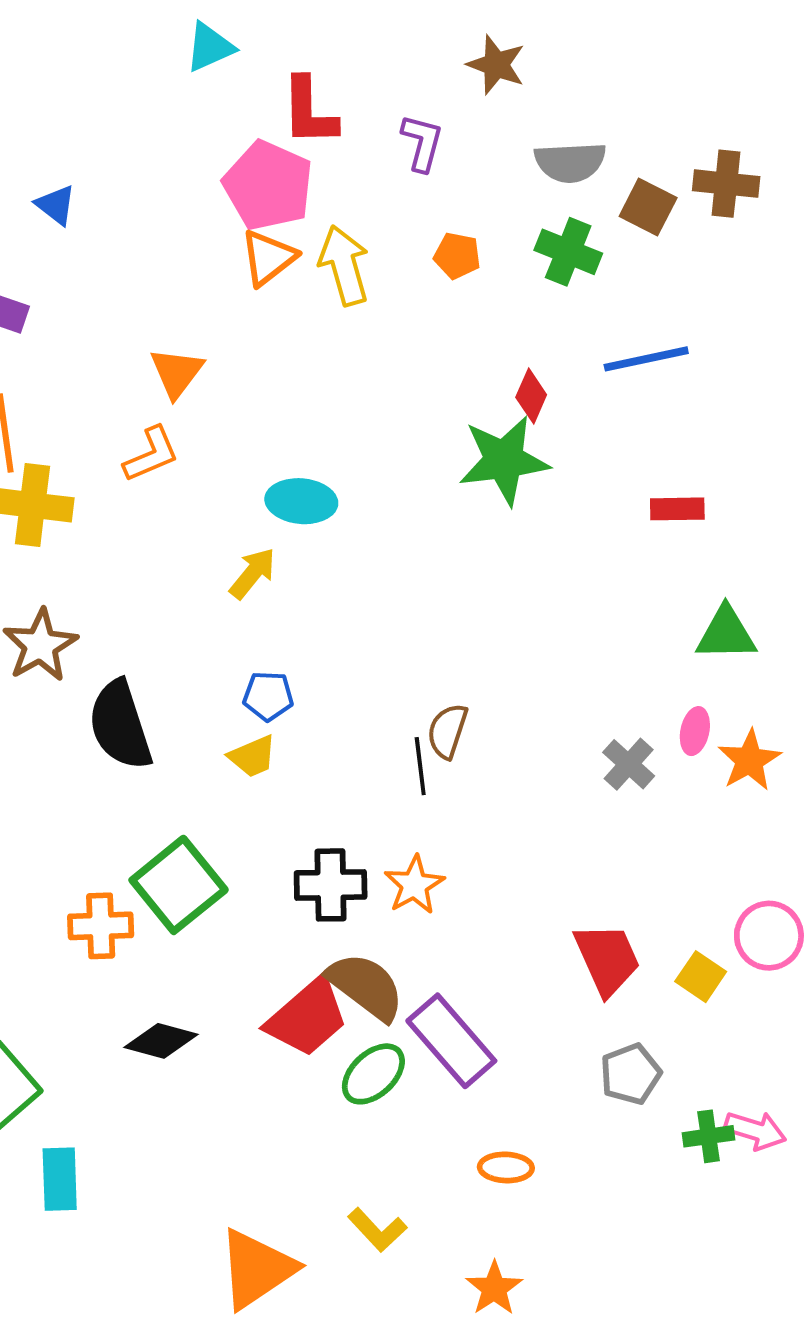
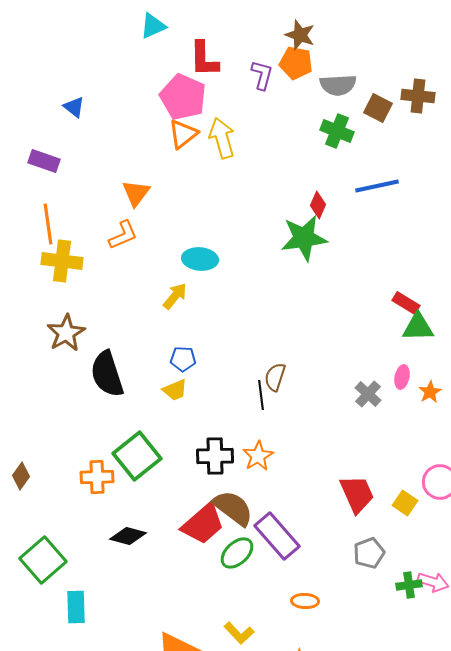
orange pentagon: (457, 256) -> (296, 63), moved, size x1.4
red rectangle: (677, 509) -> (406, 303), moved, turned 32
orange star: (749, 760) -> (430, 392), size x0.7

